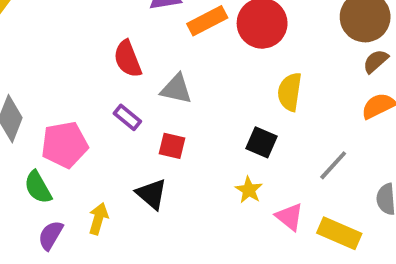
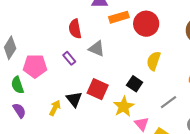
red square: (172, 146) -> (98, 89), moved, size x1.5
yellow star: (249, 190) -> (124, 107), size x1.5
yellow arrow: (98, 219) -> (55, 108), moved
purple semicircle: (51, 235) -> (19, 110), turned 105

